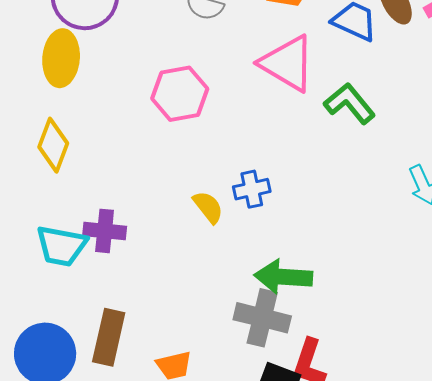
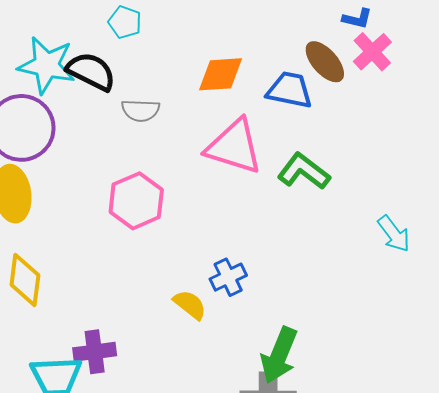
green arrow: (283, 277) -> (279, 355), turned -58

